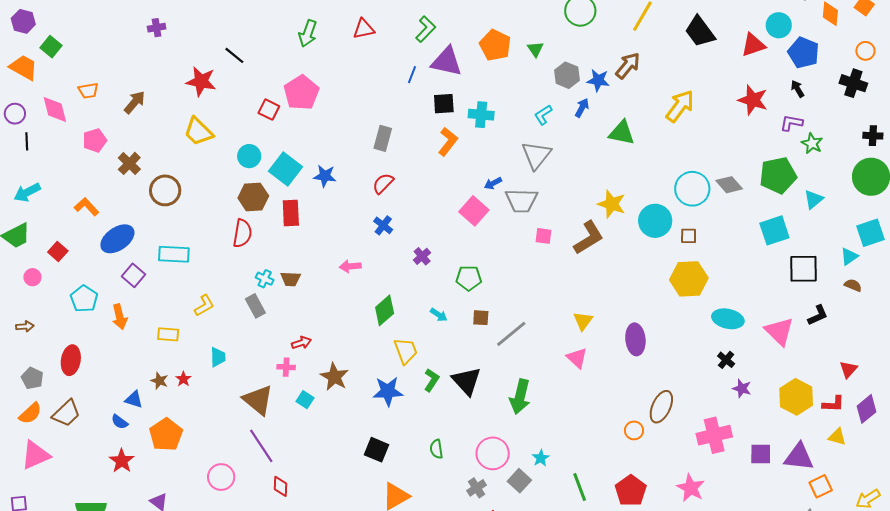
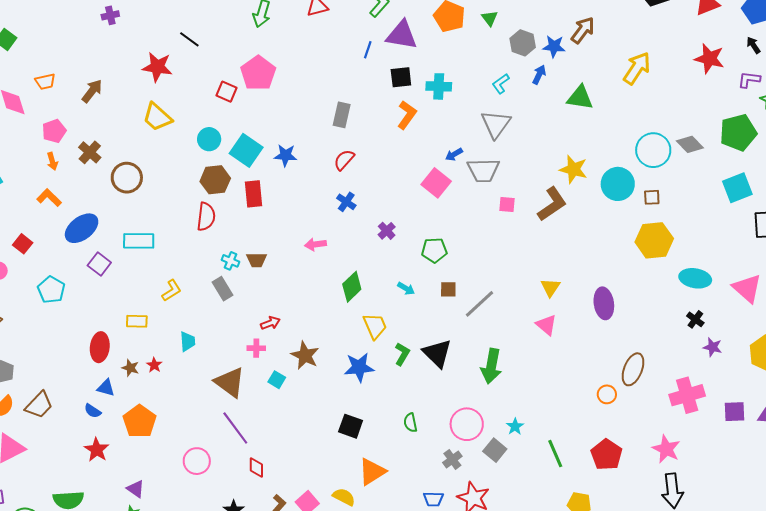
orange arrow: (120, 317) -> (52, 161), moved, size x0.7
red ellipse: (71, 360) -> (100, 347), moved

